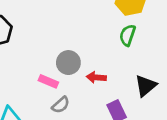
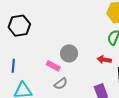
red arrow: (96, 77) -> (104, 60), moved

